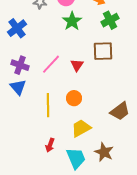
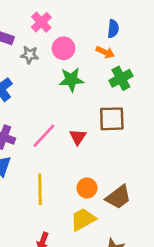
green star: (72, 21) -> (71, 80), turned 30
orange circle: (74, 98) -> (87, 188), moved
brown trapezoid: (120, 111) -> (118, 197), moved

